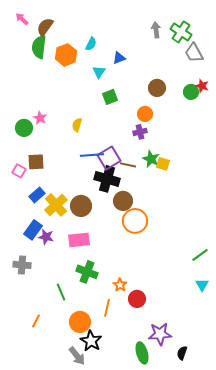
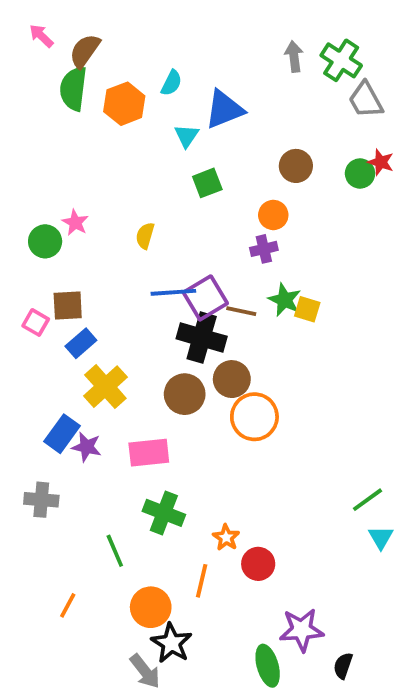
blue triangle: (119, 58) -> (224, 109), size x1.6
blue rectangle: (37, 195) -> (81, 343), moved
brown circle: (81, 206) -> (185, 394), moved
green line: (200, 255) -> (368, 500), moved

